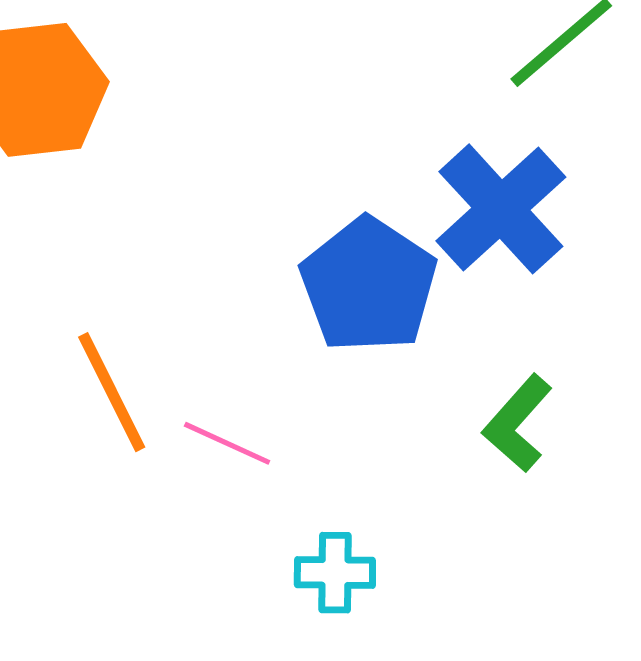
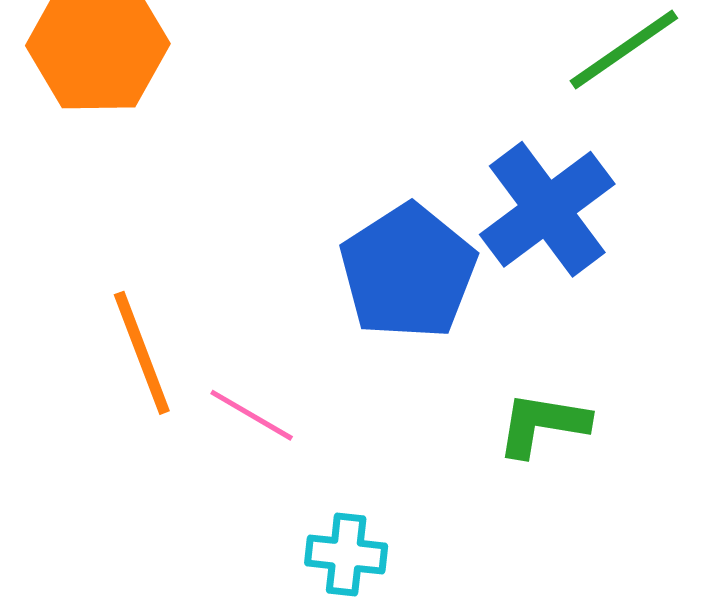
green L-shape: (518, 423) -> (543, 424), turned 52

